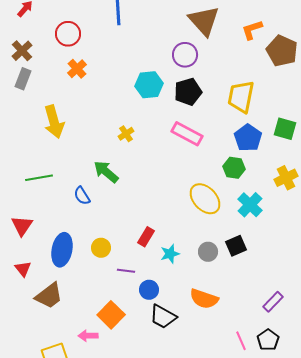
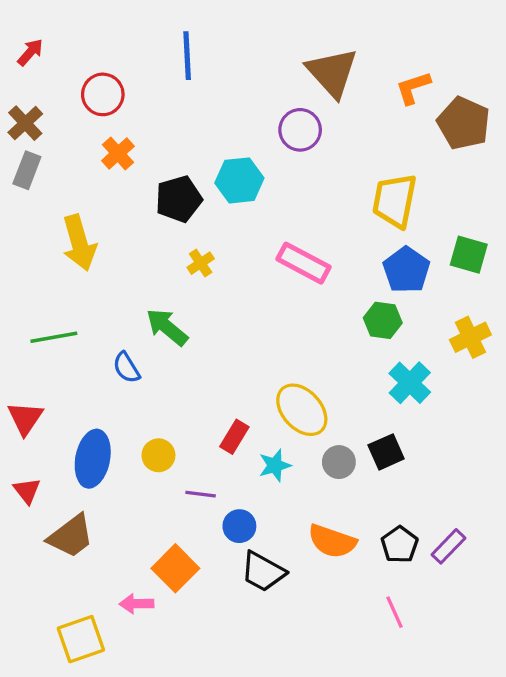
black pentagon: (188, 92) -> (179, 199), moved
yellow ellipse: (205, 199) -> (302, 410), moved
black pentagon: (268, 340) -> (400, 545), moved

